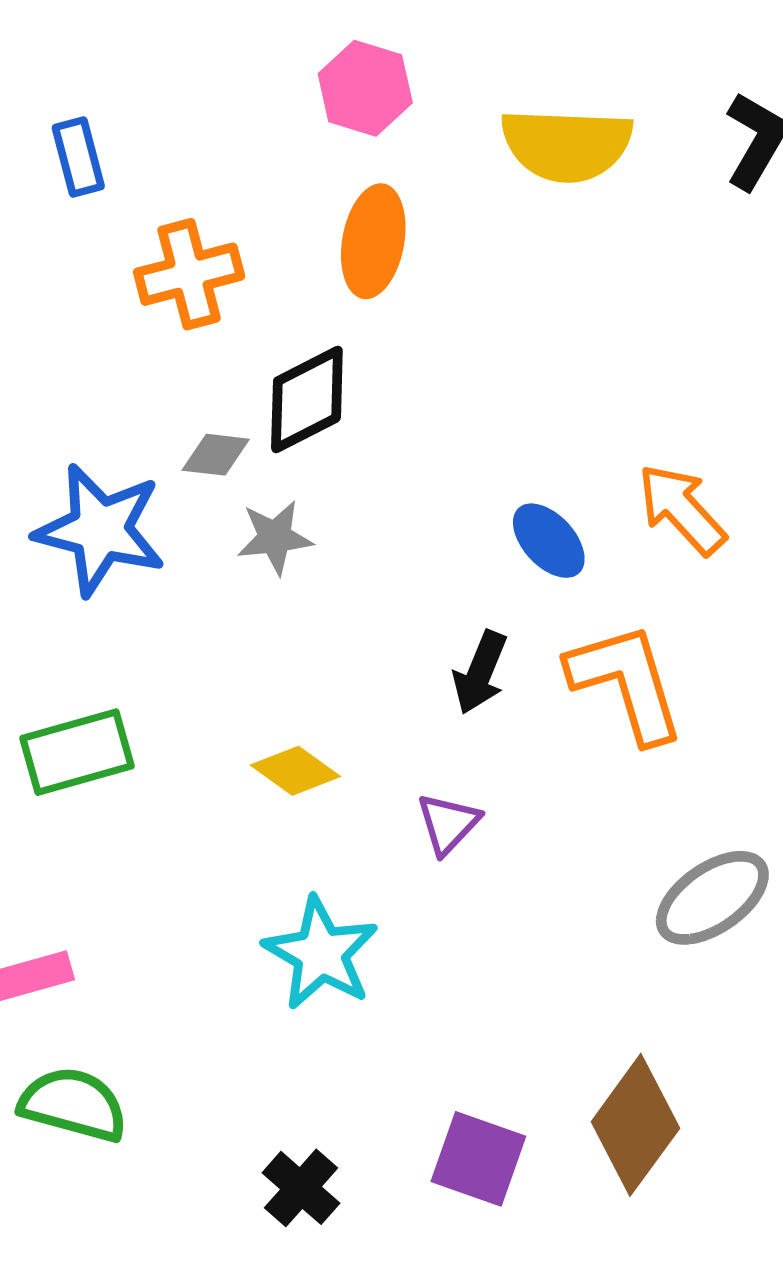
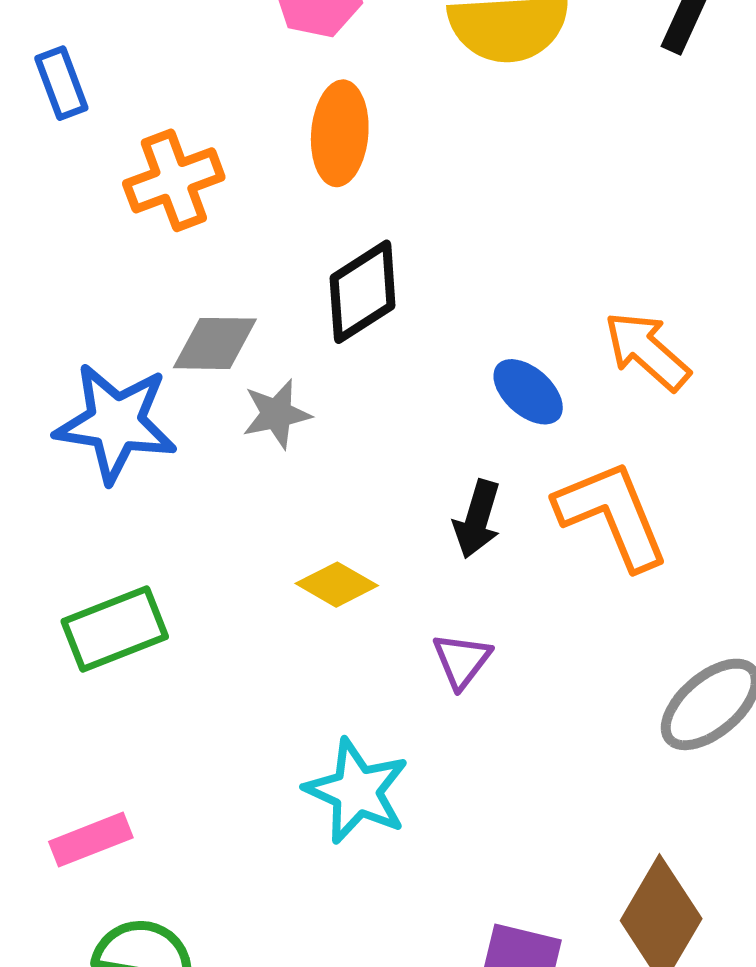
black diamond: (307, 399) -> (363, 292), moved
gray diamond: (216, 455) -> (215, 343), size x1.4
yellow diamond: (295, 771) -> (337, 585), moved

